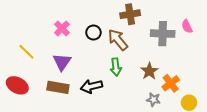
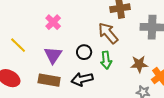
black circle: (93, 33) -> (84, 52), moved
brown star: (149, 71) -> (139, 64), turned 30

